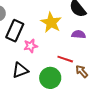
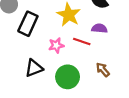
pink star: (31, 46) -> (56, 45), moved
red line: (65, 59) -> (82, 42), moved

